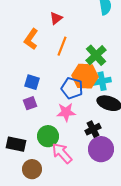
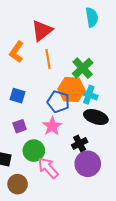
red triangle: (56, 18) -> (42, 31), size x1.6
orange line: (62, 46) -> (48, 59), turned -30
cyan cross: (102, 81) -> (89, 95), turned 30
purple square: (30, 103) -> (20, 126), moved
pink star: (66, 112) -> (52, 126), turned -30

